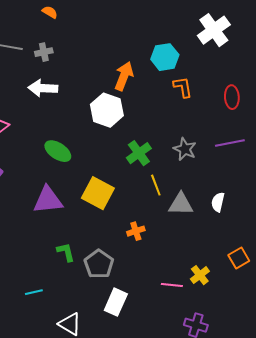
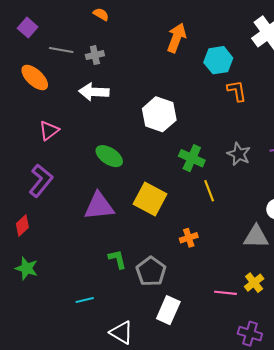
orange arrow: (124, 76) -> (177, 38), moved
green cross: (139, 153) -> (192, 158), turned -30
gray triangle: (181, 204) -> (256, 237), moved

